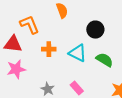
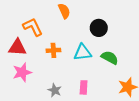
cyan triangle: (78, 53) -> (83, 52), turned -30
pink rectangle: (77, 88) -> (84, 87), turned 48

